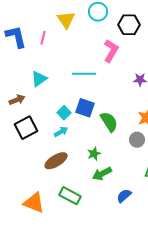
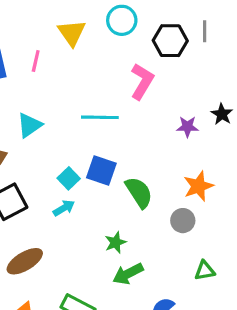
brown ellipse: (56, 161) -> (25, 261), moved

